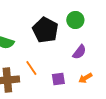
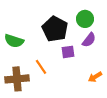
purple semicircle: (79, 52) -> (89, 40), moved
purple square: (58, 79) -> (68, 52), moved

